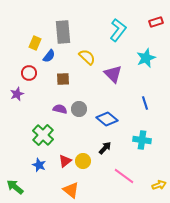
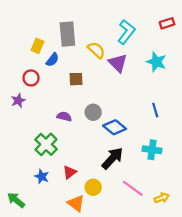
yellow semicircle: (87, 57) -> (96, 50), moved
cyan star: (146, 58) -> (156, 62), turned -30
purple triangle: (113, 74) -> (118, 63), moved
brown square: (63, 79) -> (76, 79), moved
gray circle: (79, 109) -> (93, 112), moved
black arrow: (105, 148) -> (112, 158), size x1.6
yellow circle: (83, 161) -> (93, 187), moved
yellow arrow: (159, 185) -> (162, 198), moved

